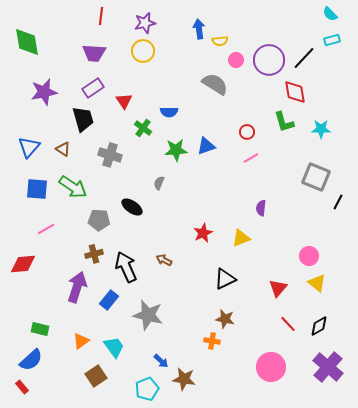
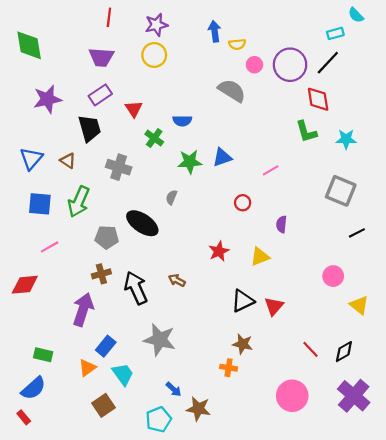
cyan rectangle: (332, 40) -> (335, 33), moved
red circle: (247, 132) -> (243, 203), moved
green arrow: (73, 187) -> (79, 202), turned 80
black line: (338, 202) -> (357, 233), moved, turned 35
black ellipse: (132, 207) -> (142, 223), size x1.4
yellow triangle: (317, 283) -> (359, 305), moved
red triangle: (278, 288) -> (274, 306), moved
blue rectangle: (109, 300) -> (106, 346), moved

